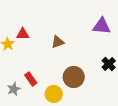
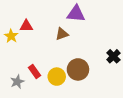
purple triangle: (102, 26) -> (76, 14), moved
yellow circle: (54, 94) -> (57, 77), moved

